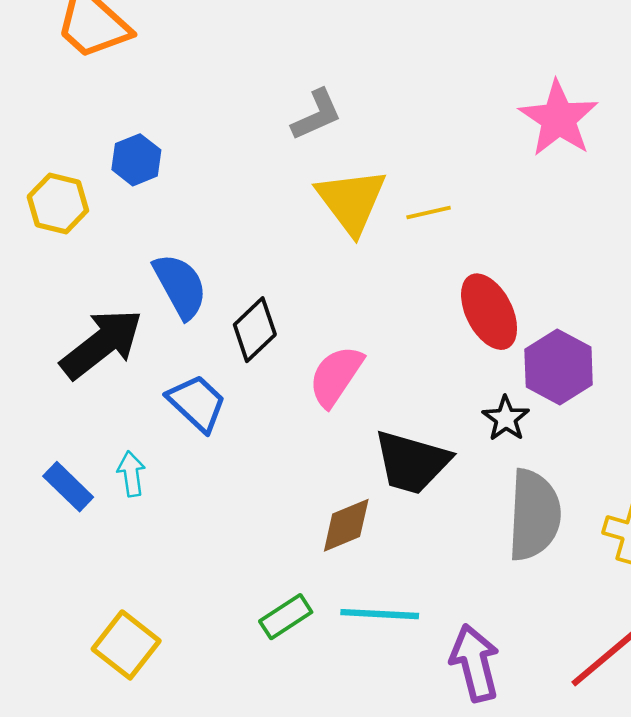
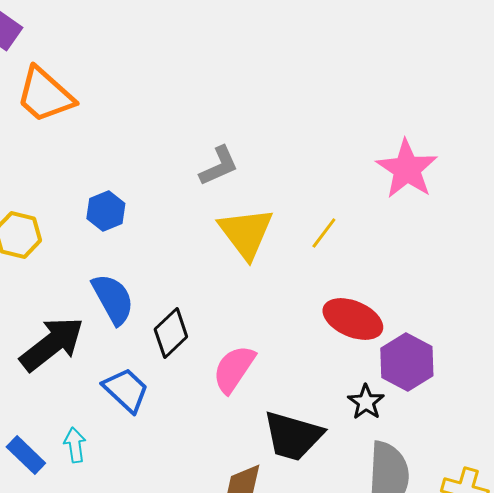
blue hexagon: (136, 160) -> (106, 211), moved
yellow line: (429, 213) -> (324, 233), moved, turned -40
red ellipse: (489, 312) -> (353, 319), turned -40

